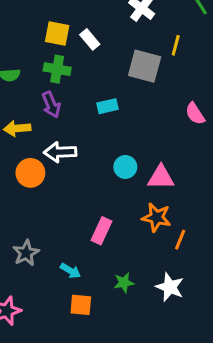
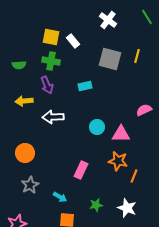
yellow line: (176, 45) -> (137, 56), moved
pink semicircle: (195, 114) -> (144, 110), moved, turned 98
orange circle: (30, 173) -> (25, 153), moved

